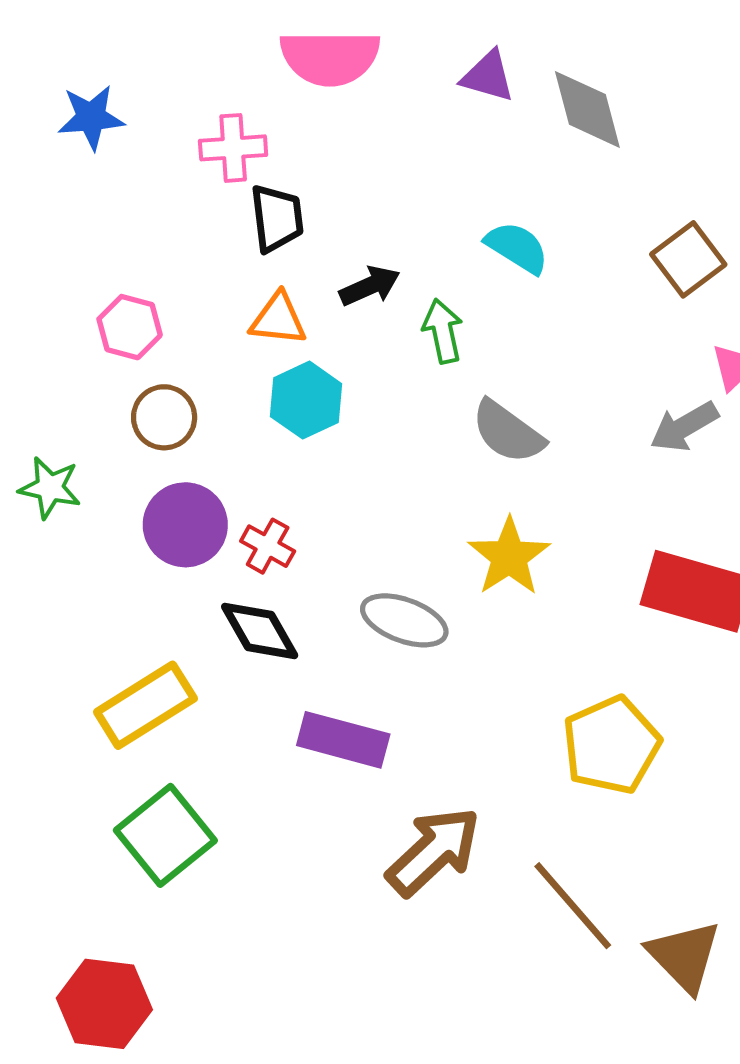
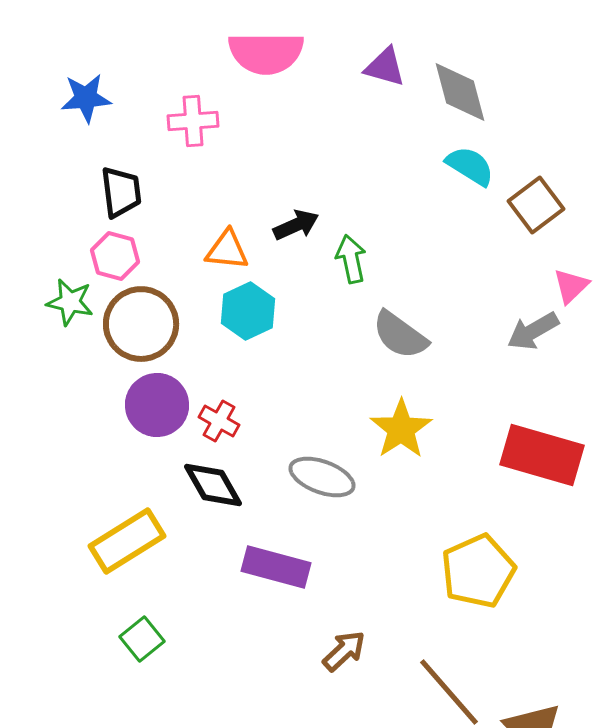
black trapezoid: (277, 218) -> (121, 192), moved
cyan semicircle: (517, 247) -> (470, 166), moved
brown circle: (164, 417) -> (141, 324), size x1.5
green star: (50, 488) -> (70, 302), moved
green square: (165, 835) -> (142, 639), size x0.6
brown arrow: (433, 851) -> (344, 651), size x0.6

